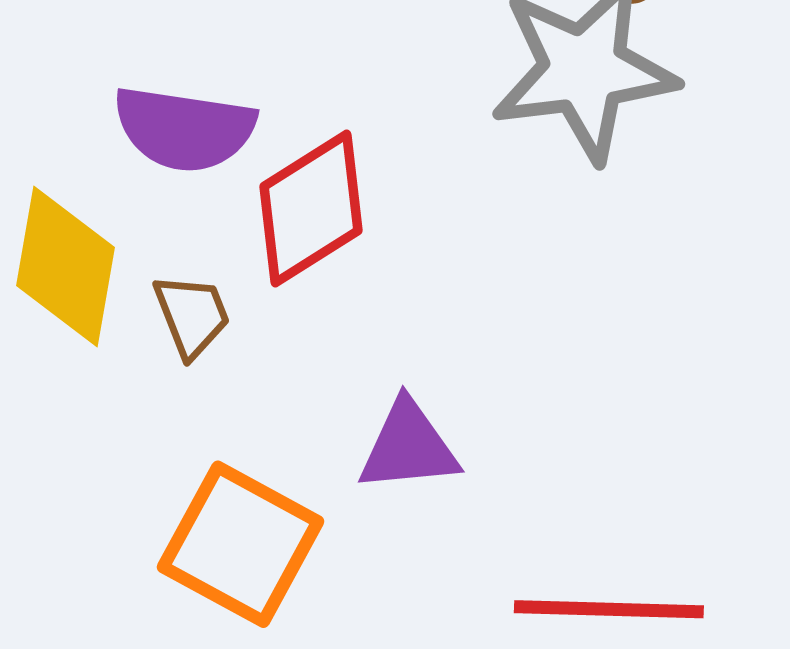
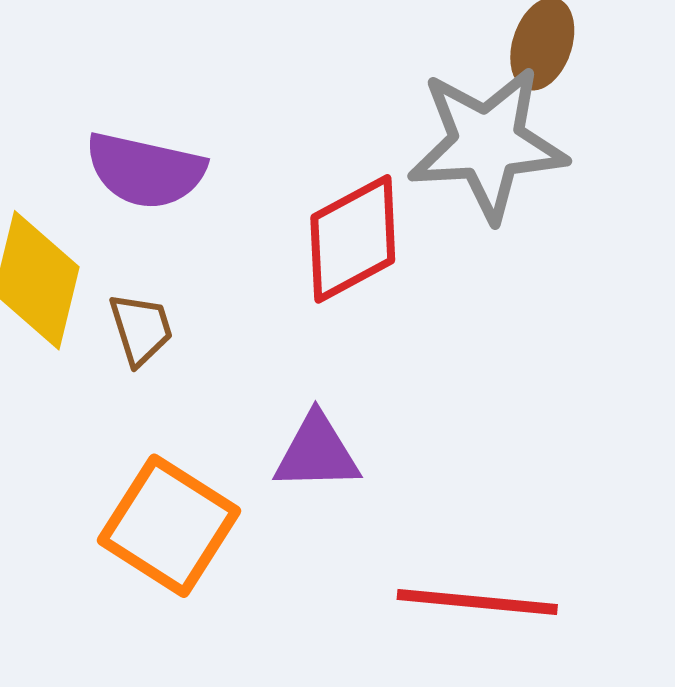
red diamond: (311, 208) -> (353, 239), moved

